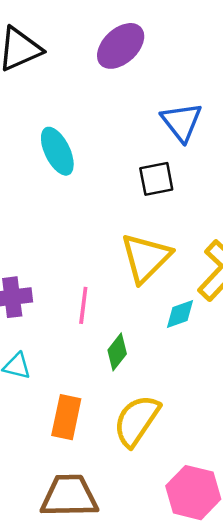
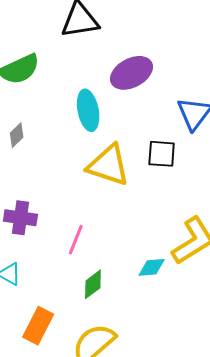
purple ellipse: (121, 46) -> (132, 73), moved
yellow triangle: (146, 258) -> (108, 165), moved, turned 48

